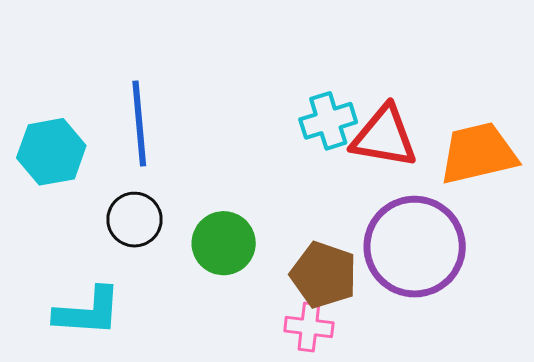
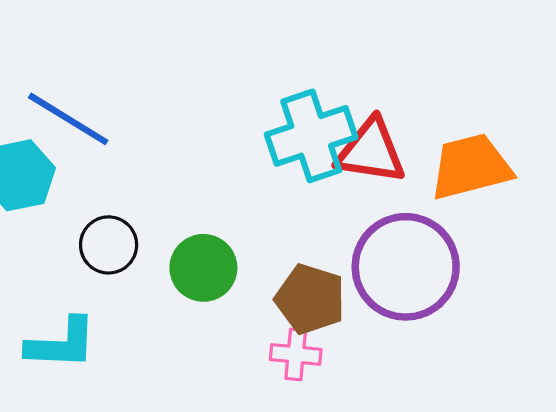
cyan cross: (328, 121) -> (311, 136), size x1.5
blue line: (139, 124) -> (68, 119), moved, turned -52

